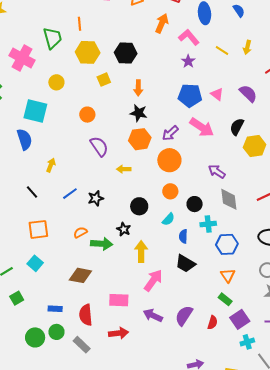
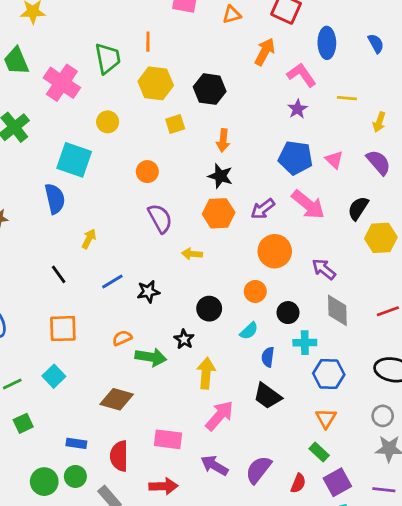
yellow arrow: (247, 47) -> (379, 122), moved
yellow line: (222, 51) -> (347, 98), turned -32
orange circle: (169, 160) -> (275, 251), moved

